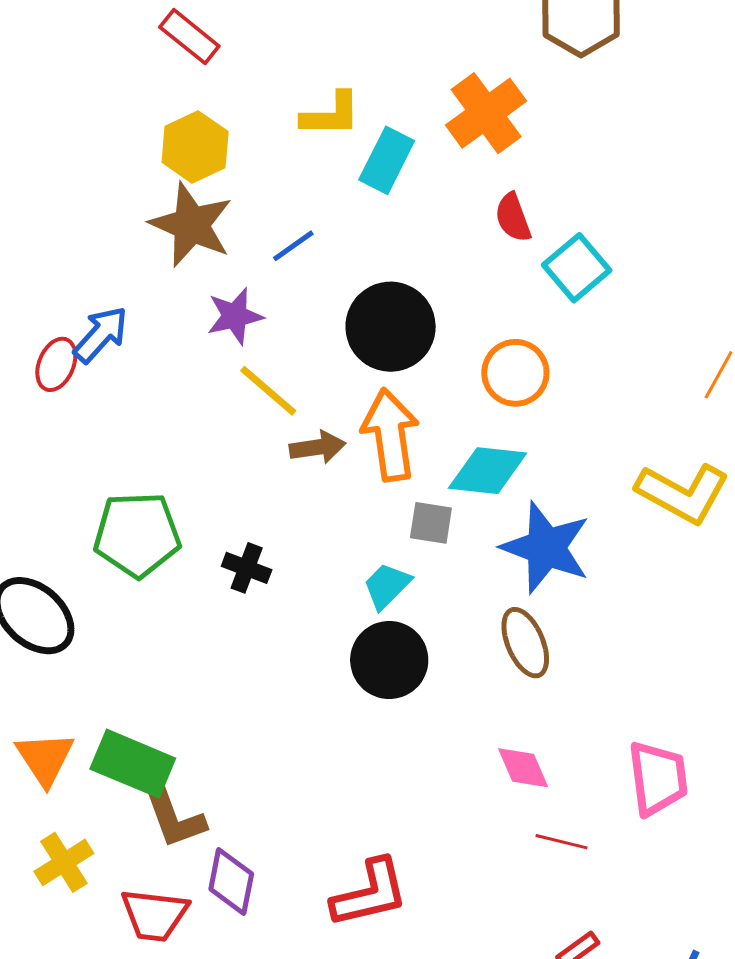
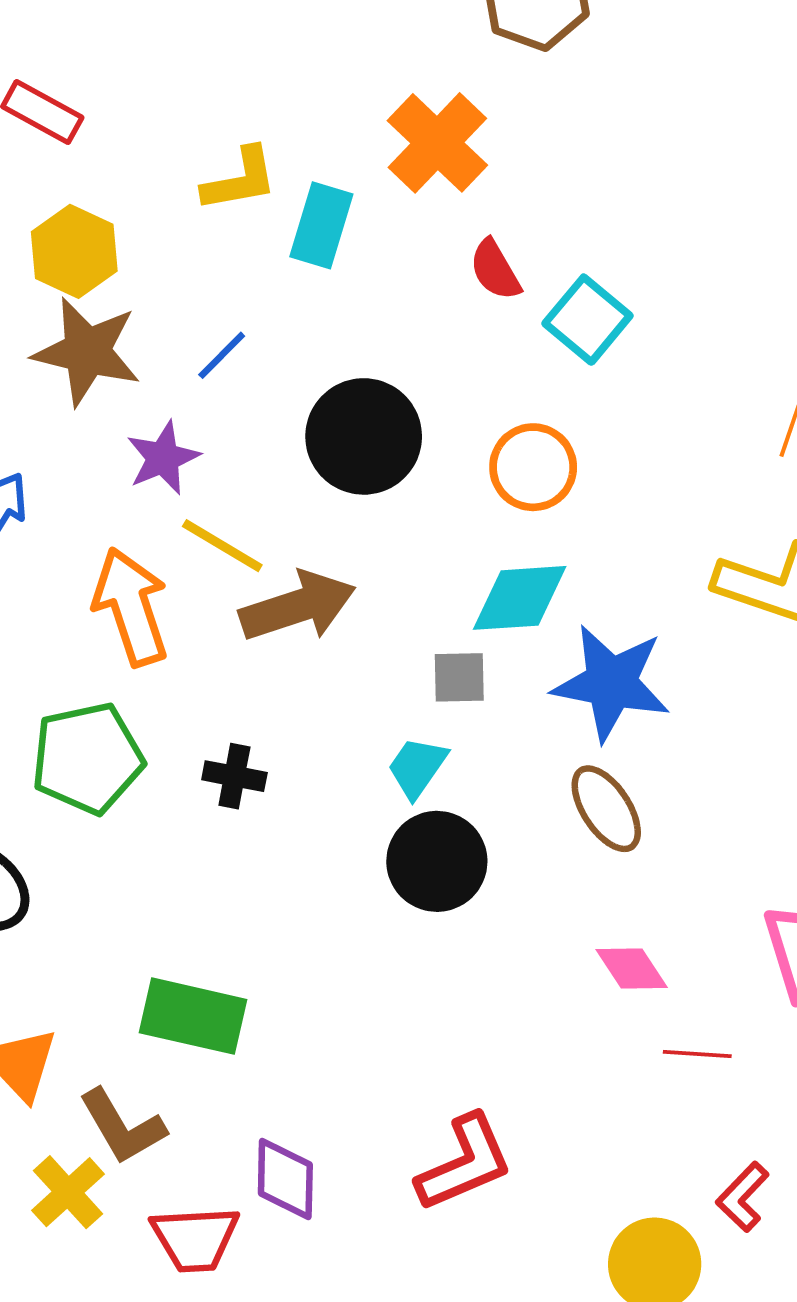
orange arrow: (390, 435) -> (131, 607), moved
brown arrow: (318, 447) -> (298, 606), size x1.6
green rectangle: (133, 764) -> (193, 1016), moved
brown L-shape: (174, 818) -> (122, 1127), moved

